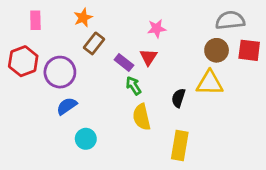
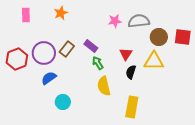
gray semicircle: (230, 20) -> (139, 21), moved
brown rectangle: (94, 43) -> (67, 49), moved
red triangle: (148, 57) -> (126, 54), moved
red hexagon: (23, 61) -> (17, 59), moved

